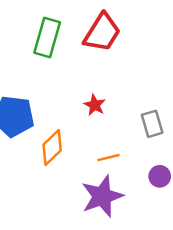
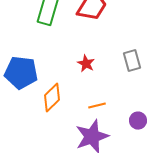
gray rectangle: (152, 124) -> (132, 61), moved

